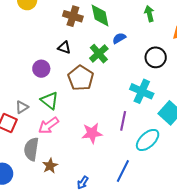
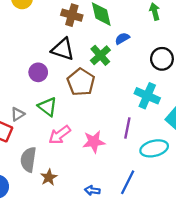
black triangle: (64, 48) -> (63, 49), size x1.6
pink arrow: (48, 125) -> (60, 135), moved
cyan ellipse: (148, 140) -> (154, 148), turned 30
blue arrow: (83, 183) -> (92, 190), moved, turned 64

